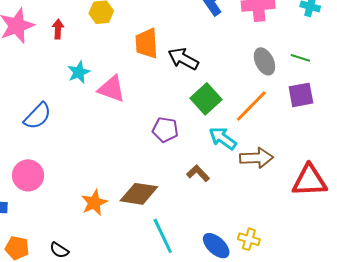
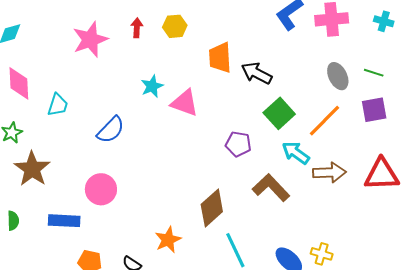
red arrow: (58, 29) -> (137, 28), moved
brown L-shape: (198, 173) -> (271, 188), size x1.6
red triangle: (310, 181) -> (382, 174), moved
brown diamond: (139, 194) -> (212, 208), turned -51
orange star: (94, 203) -> (168, 240), moved

